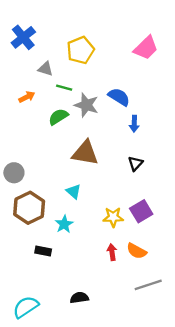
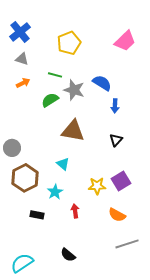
gray triangle: (45, 69) -> (22, 59), moved
red arrow: (112, 252) -> (75, 211), moved
black semicircle: (79, 298) -> (68, 255), turned -133

